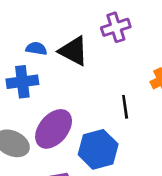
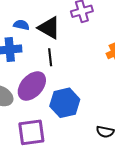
black line: (125, 107) -> (50, 57), moved

